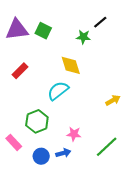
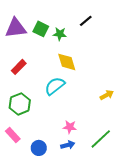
black line: (100, 22) -> (86, 21), moved
green star: (83, 37) -> (60, 34), moved
green hexagon: (37, 121) -> (20, 104), moved
blue arrow: (63, 153) -> (68, 145), moved

